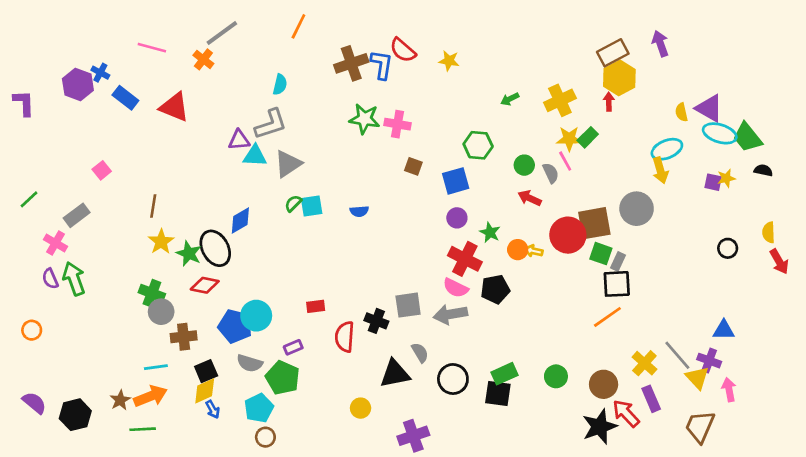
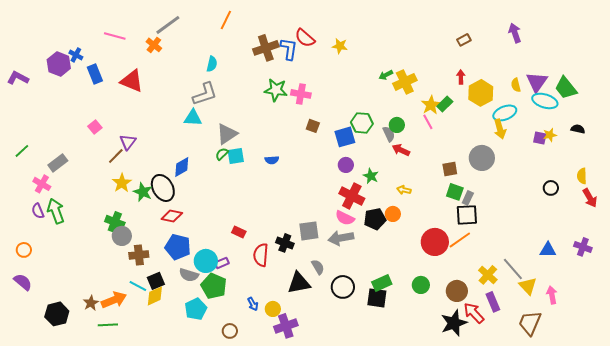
purple arrow: (660, 44) -> (515, 33), moved
brown rectangle: (613, 53) -> (464, 40), size x0.6
yellow hexagon: (619, 78) -> (481, 93), moved
blue rectangle: (125, 98) -> (95, 74), turned 30
yellow cross: (560, 100) -> (405, 82), moved
purple L-shape: (24, 103) -> (18, 78), turned -60
purple triangle: (709, 108) -> (537, 82), turned 35
green trapezoid: (747, 137) -> (566, 88), moved
yellow star: (569, 139) -> (431, 105), turned -30
purple triangle: (239, 140) -> (128, 142), moved, turned -48
green hexagon: (478, 145) -> (362, 123), moved
gray triangle: (288, 164) -> (227, 134), moved
pink square: (102, 170) -> (95, 127), moved
gray semicircle: (551, 173) -> (389, 134), moved
brown line: (153, 206) -> (116, 156), turned 36
brown square: (594, 223) -> (450, 169), size x0.6
red circle: (568, 235) -> (435, 242), moved
orange circle: (518, 250) -> (393, 214), moved
red diamond: (205, 285) -> (172, 216), moved
red rectangle: (316, 306) -> (239, 232), turned 32
cyan circle: (256, 316) -> (206, 261), moved
purple cross: (709, 361) -> (583, 247), moved
cyan line: (156, 367) -> (138, 286), moved, turned 36
purple semicircle: (34, 403) -> (23, 282), moved
blue arrow: (213, 409) -> (253, 304), moved
purple cross: (413, 436) -> (286, 326), moved
brown circle: (265, 437) -> (230, 331), moved

